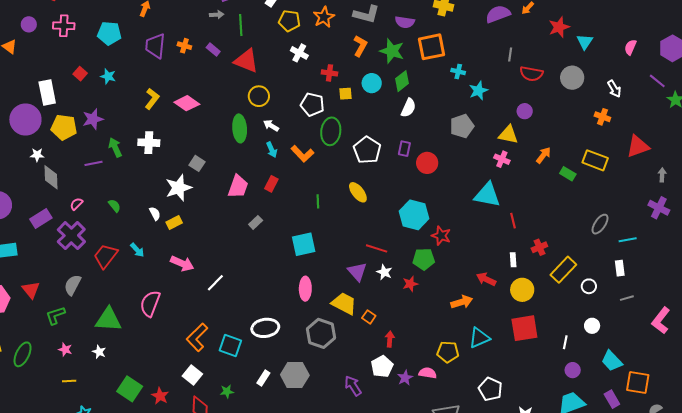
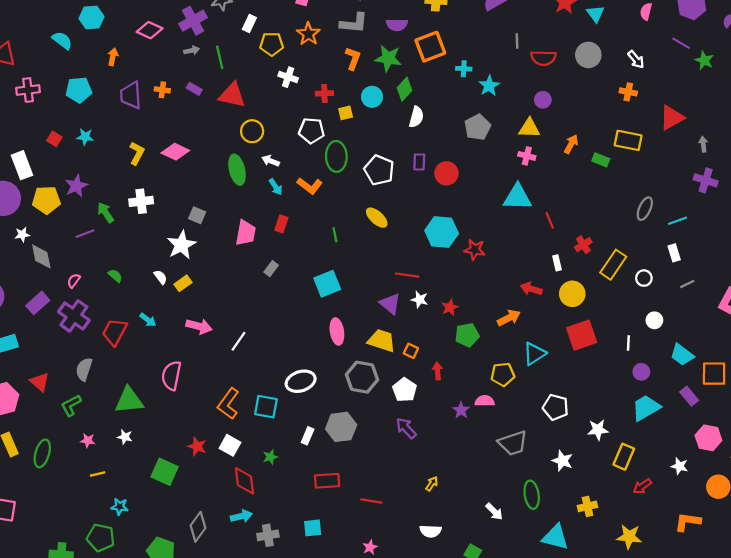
green pentagon: (424, 259) -> (467, 335), moved
white pentagon: (382, 366) -> (405, 390), moved
red star: (160, 396) -> (197, 446), moved

